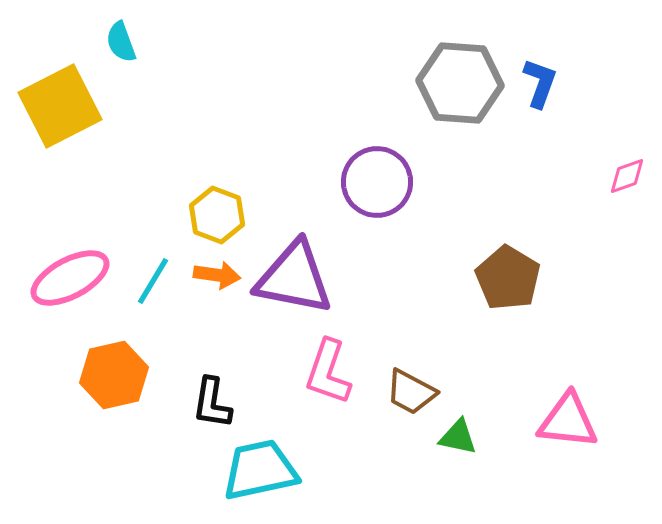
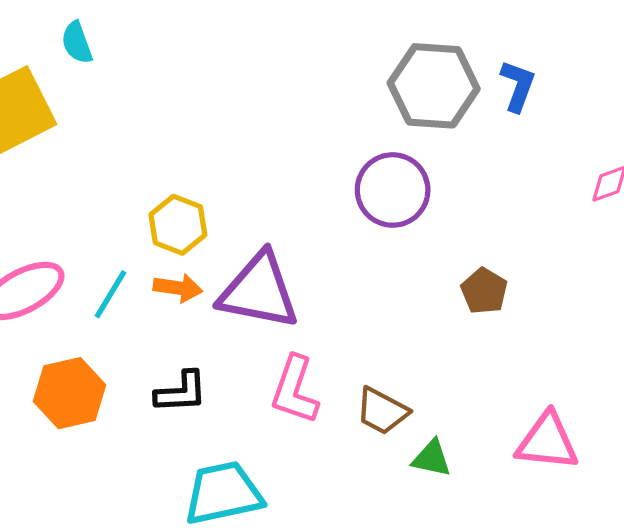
purple circle: (377, 182) -> (393, 190), moved
brown pentagon: (508, 278) -> (484, 291), size x0.7
black L-shape: (212, 403) -> (181, 392), moved, turned -102

